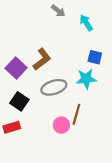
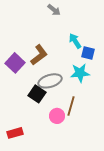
cyan arrow: (86, 23) -> (75, 41), moved
black square: (19, 101) -> (37, 94), moved
red rectangle: (12, 127) -> (15, 133), moved

